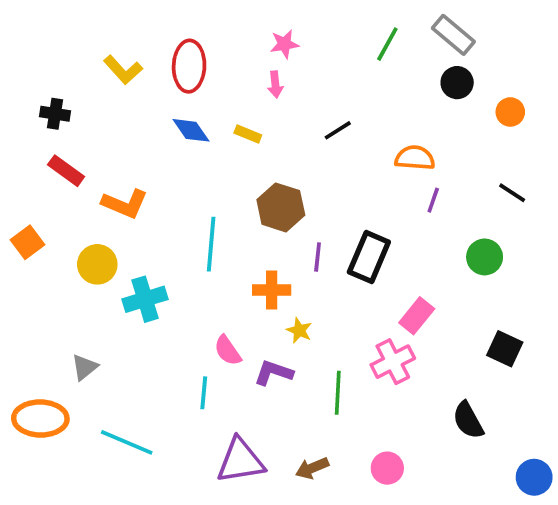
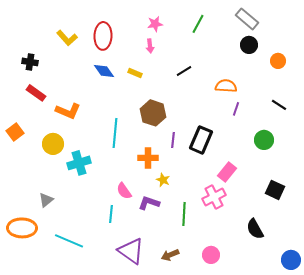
green line: (387, 44) -> (198, 24), moved
purple triangle: (240, 461) -> (131, 251), turned 44

